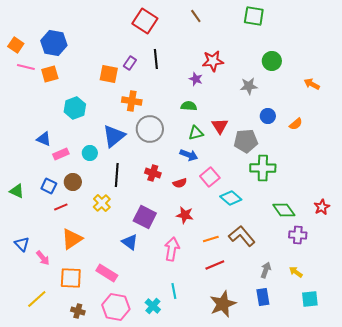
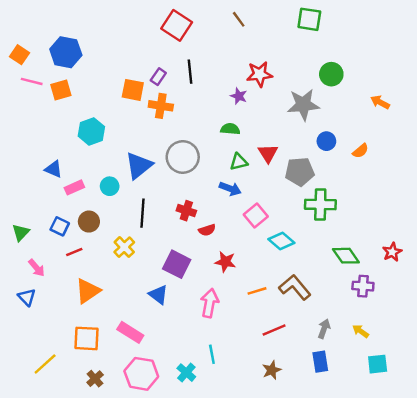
gray star: (249, 86) -> (303, 105), size x1.5
orange cross: (132, 101) -> (161, 106), moved
red semicircle: (180, 183) -> (207, 230), moved
green triangle: (17, 191) -> (21, 232), turned 49
pink arrow: (43, 258) -> (37, 268), moved
red line: (215, 265) -> (274, 330), moved
brown star: (223, 304) -> (272, 370), size x0.6
brown cross: (78, 311) -> (95, 379), turned 32

